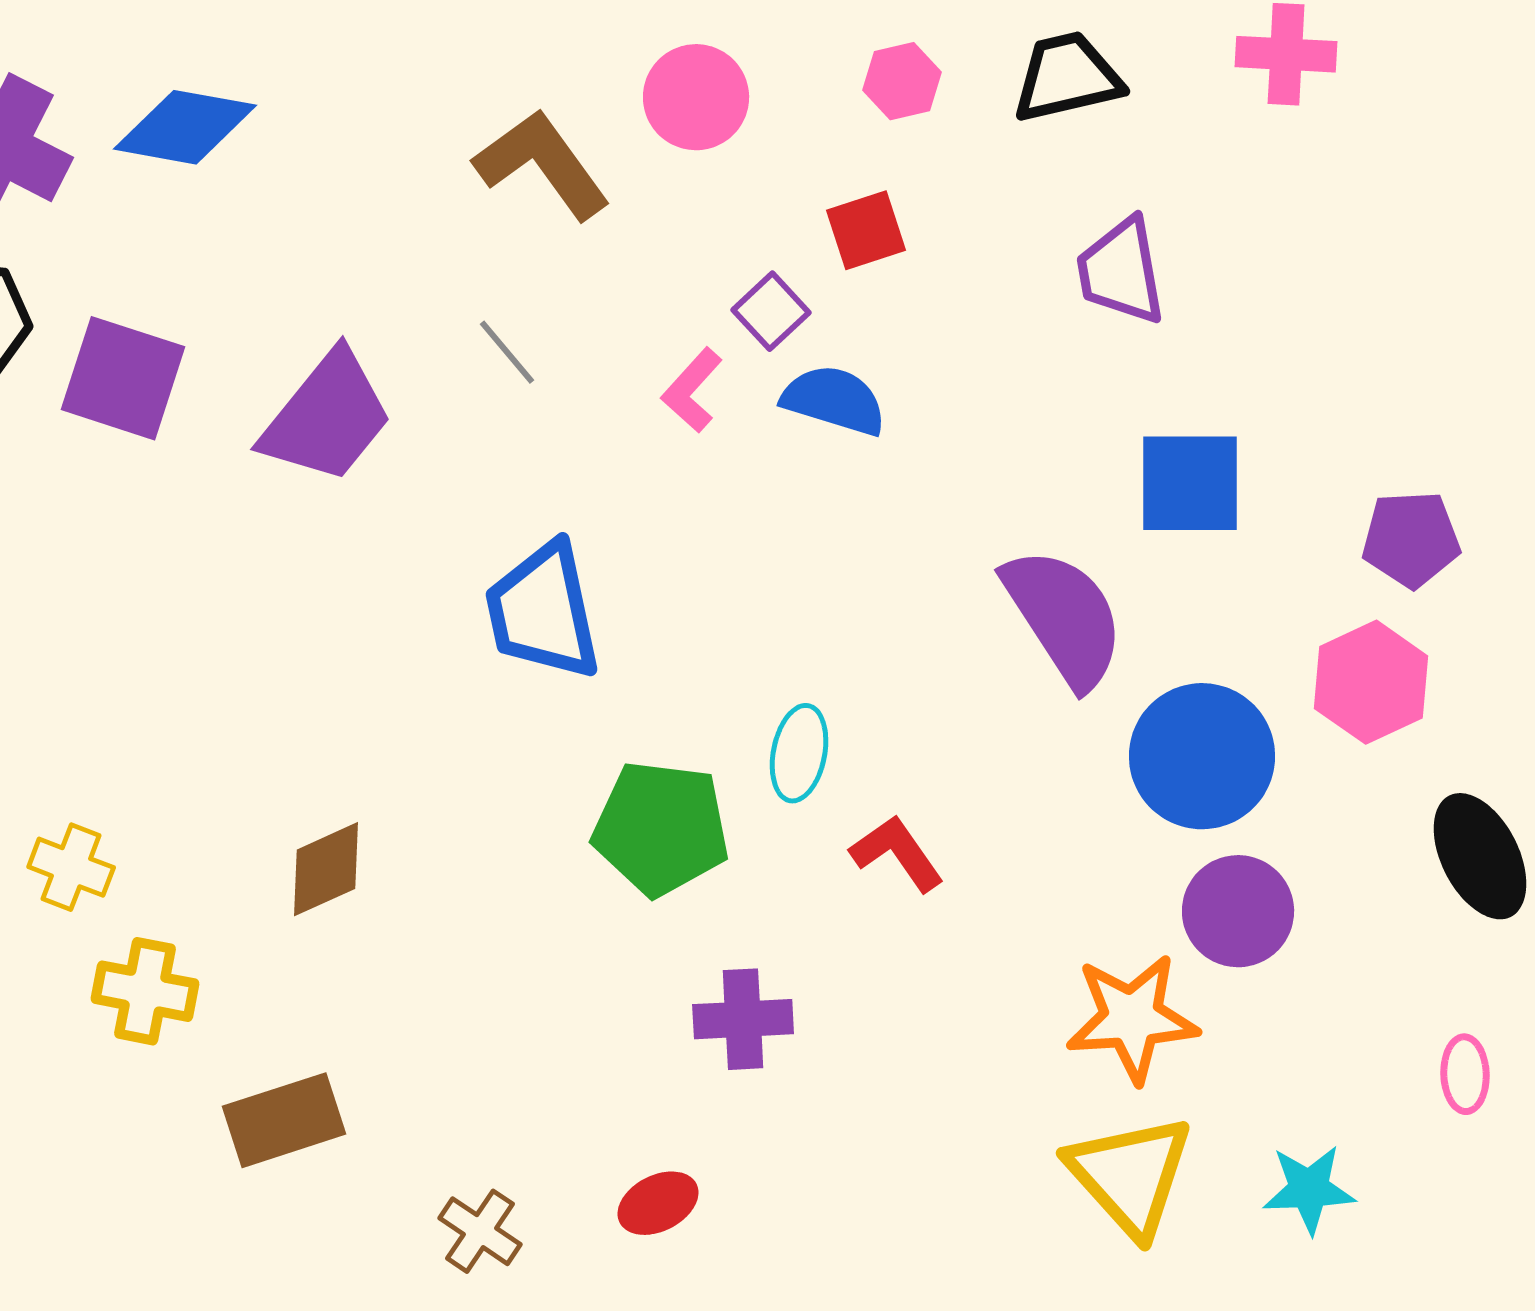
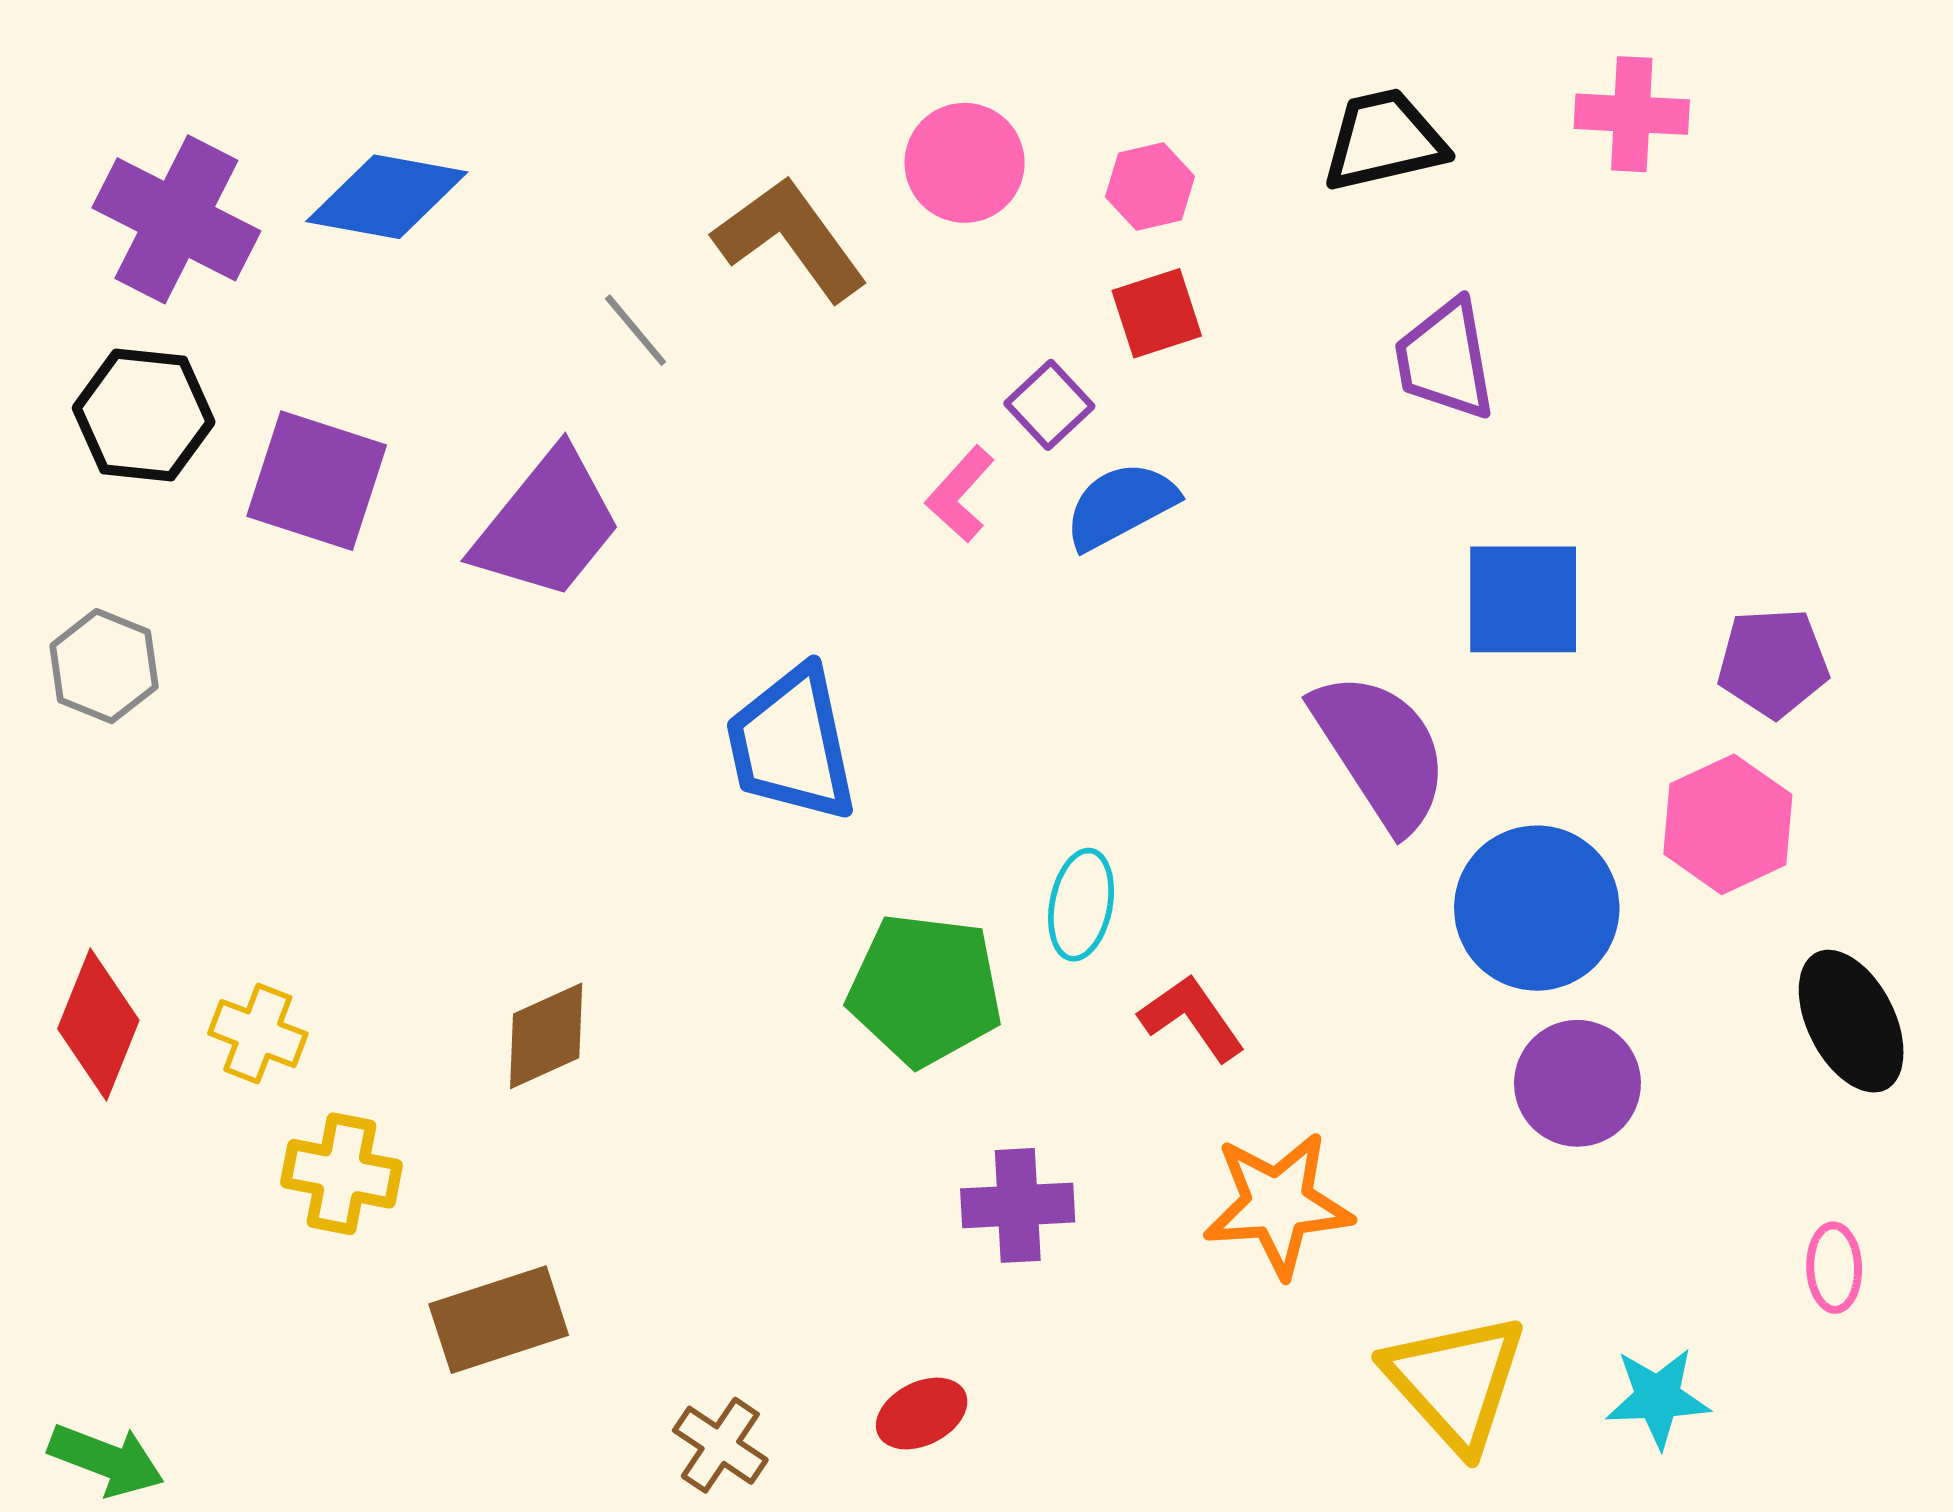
pink hexagon: (902, 81) -> (1150, 187), moved
gray line: (507, 352) -> (636, 330), moved
blue semicircle: (834, 400) -> (1121, 505), turned -45
orange star: (1132, 1018) -> (1278, 1204), moved

